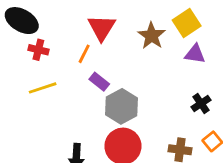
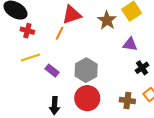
red triangle: (102, 28) -> (72, 15), turned 40
purple triangle: (195, 54) -> (130, 44), moved
purple rectangle: (99, 82) -> (52, 71), moved

